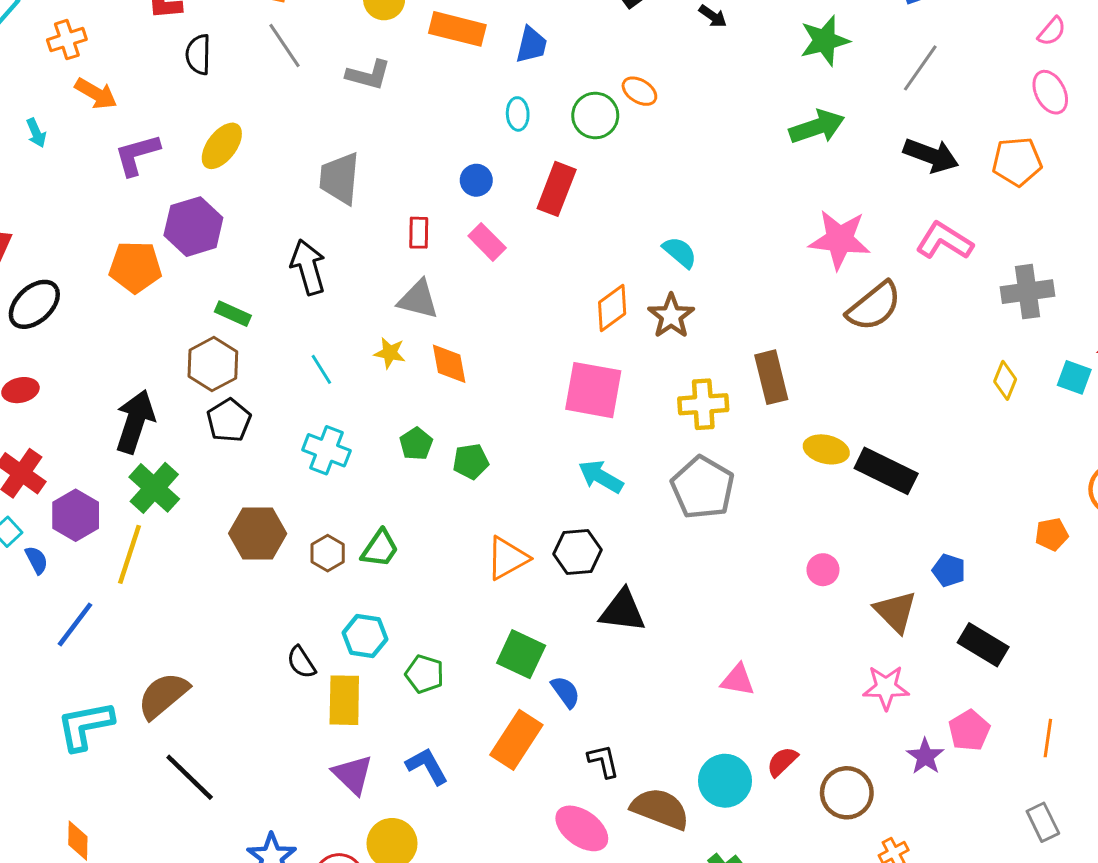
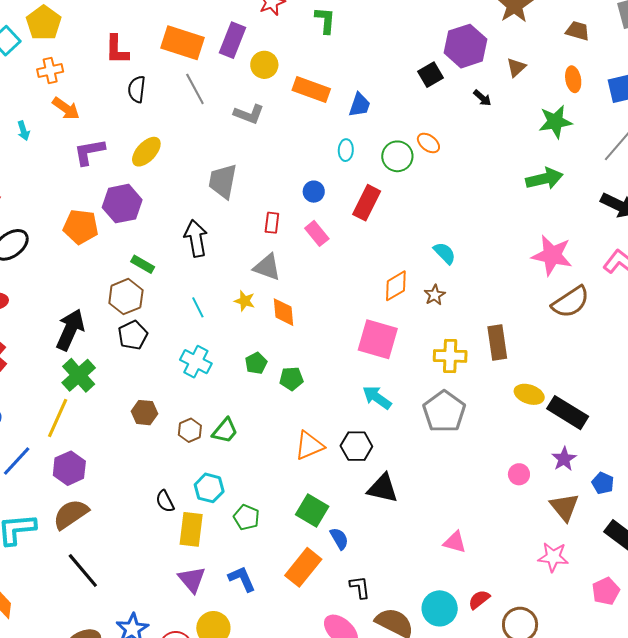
brown star: (671, 316) -> (435, 295), size x0.7
purple hexagon: (76, 515) -> (69, 468), moved
brown hexagon: (258, 534) -> (144, 413), size x0.7
purple star: (925, 756) -> (564, 459), moved

